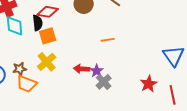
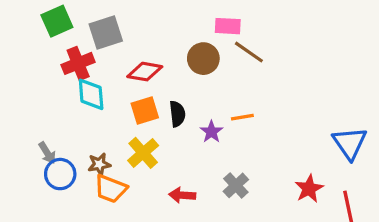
black semicircle: (38, 23) -> (177, 114), moved
red arrow: (82, 69) -> (182, 195), moved
purple star: (97, 71) -> (211, 132), moved

